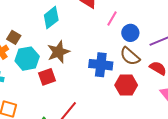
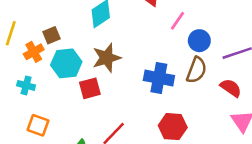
brown square: (14, 37) -> (52, 35), turned 32
brown semicircle: (130, 56) -> (196, 70), turned -115
red hexagon: (126, 85) -> (173, 127), moved

